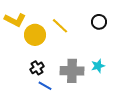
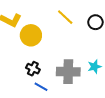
yellow line: (60, 26) -> (65, 17), moved
black cross: (37, 68) -> (33, 69), turned -32

